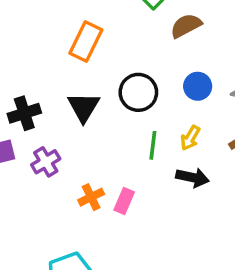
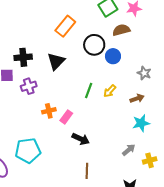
blue circle: (198, 86) -> (113, 56), moved
black circle: (138, 92) -> (94, 45), moved
black arrow: (193, 178) -> (81, 139), moved

